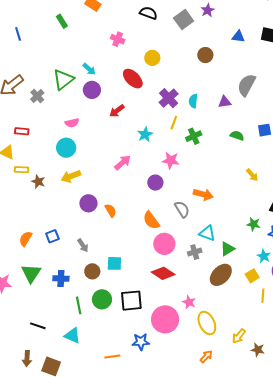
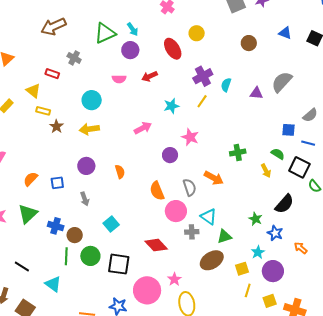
gray cross: (37, 96) -> (74, 58), moved, turned -32
pink semicircle: (72, 123) -> (119, 79), moved
green cross: (194, 136) -> (238, 152), moved
green semicircle: (237, 136) -> (278, 154), moved
purple circle: (88, 203) -> (86, 166), moved
pink circle: (164, 244) -> (176, 211), moved
cyan square: (114, 263) -> (111, 224), turned 35
brown circle: (92, 271) -> (75, 235), moved

